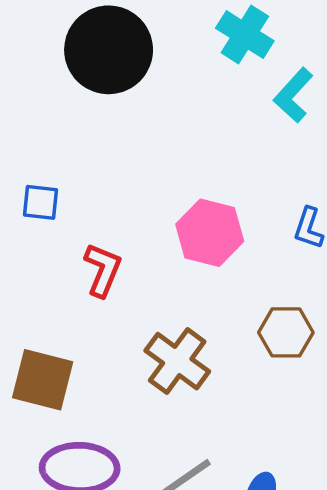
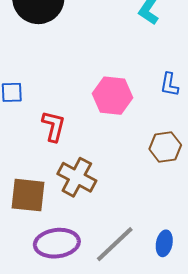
brown cross: (177, 361) -> (77, 177), moved

